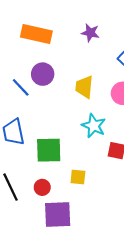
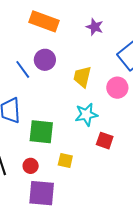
cyan star: (94, 126) -> (86, 114), turned 30

